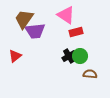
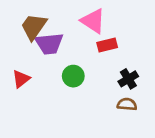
black cross: (69, 56) -> (128, 79), moved
green circle: (80, 56) -> (73, 76), moved

